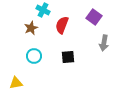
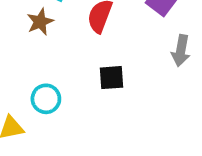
cyan circle: (34, 56) -> (46, 99), moved

